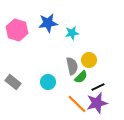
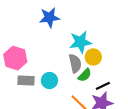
pink hexagon: (17, 30) -> (15, 58), moved
cyan star: (72, 33) -> (80, 42), moved, size x1.5
gray rectangle: (13, 82) -> (26, 81), moved, turned -35

